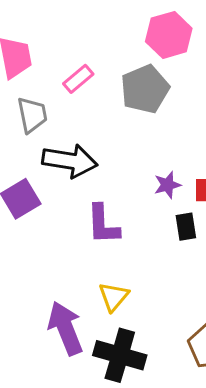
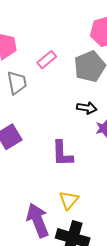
black arrow: (70, 161) -> (87, 108), moved, size x0.6

